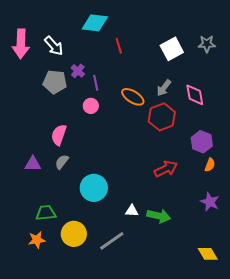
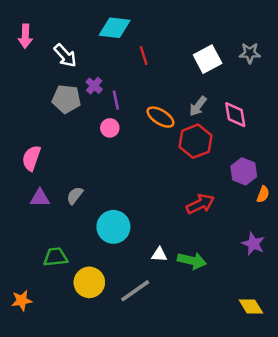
pink arrow: (21, 44) -> (25, 36), moved, size x0.7
pink semicircle: (59, 135) -> (31, 158), moved
orange semicircle: (210, 165) -> (263, 194), moved
orange star: (37, 240) -> (22, 300), moved

